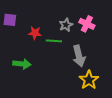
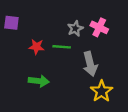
red star: (35, 33) -> (37, 47), moved
green arrow: (22, 64) -> (39, 81), moved

